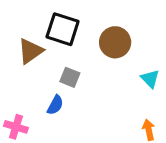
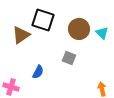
gray square: (70, 77) -> (69, 58), moved
cyan triangle: (150, 79) -> (102, 33), moved

